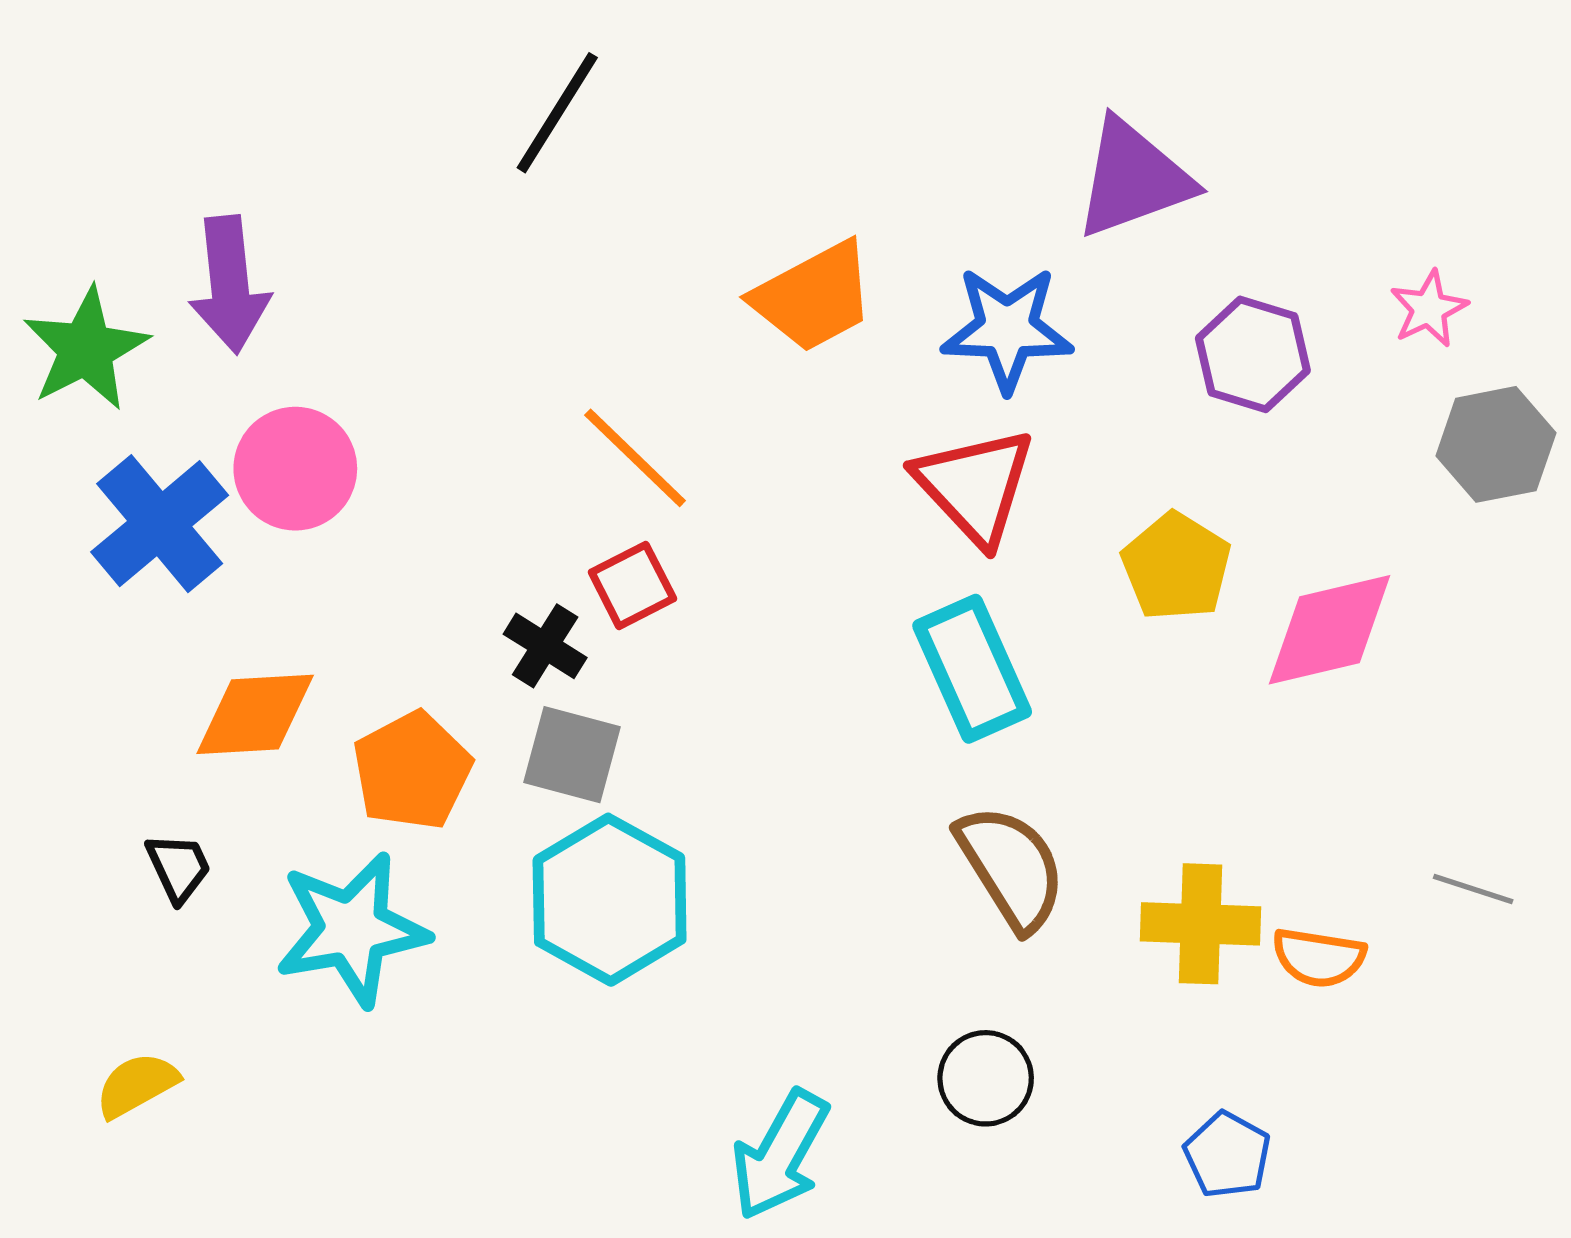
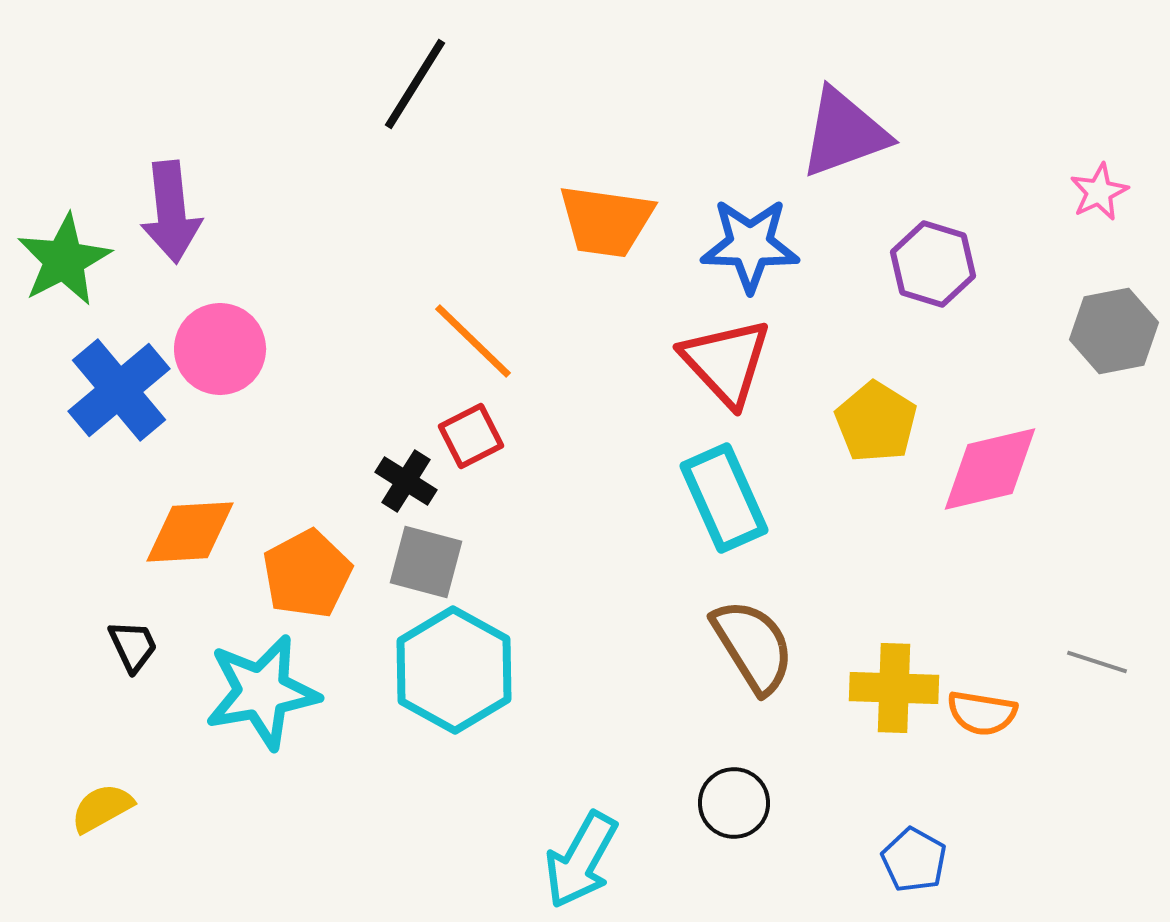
orange trapezoid: (814, 297) -> (606, 221), turned 36
pink star: (1429, 309) -> (1099, 192), moved

